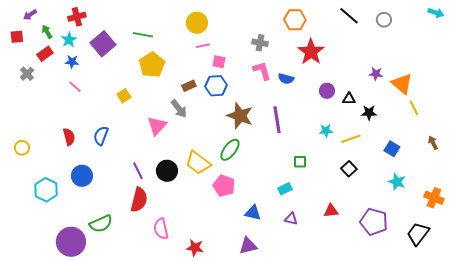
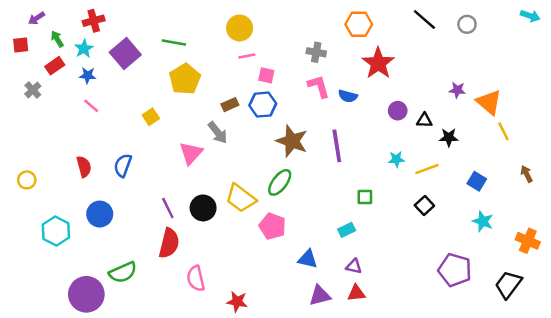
red triangle: (331, 211) -> (356, 293), moved
purple triangle: (248, 246) -> (320, 296), moved

